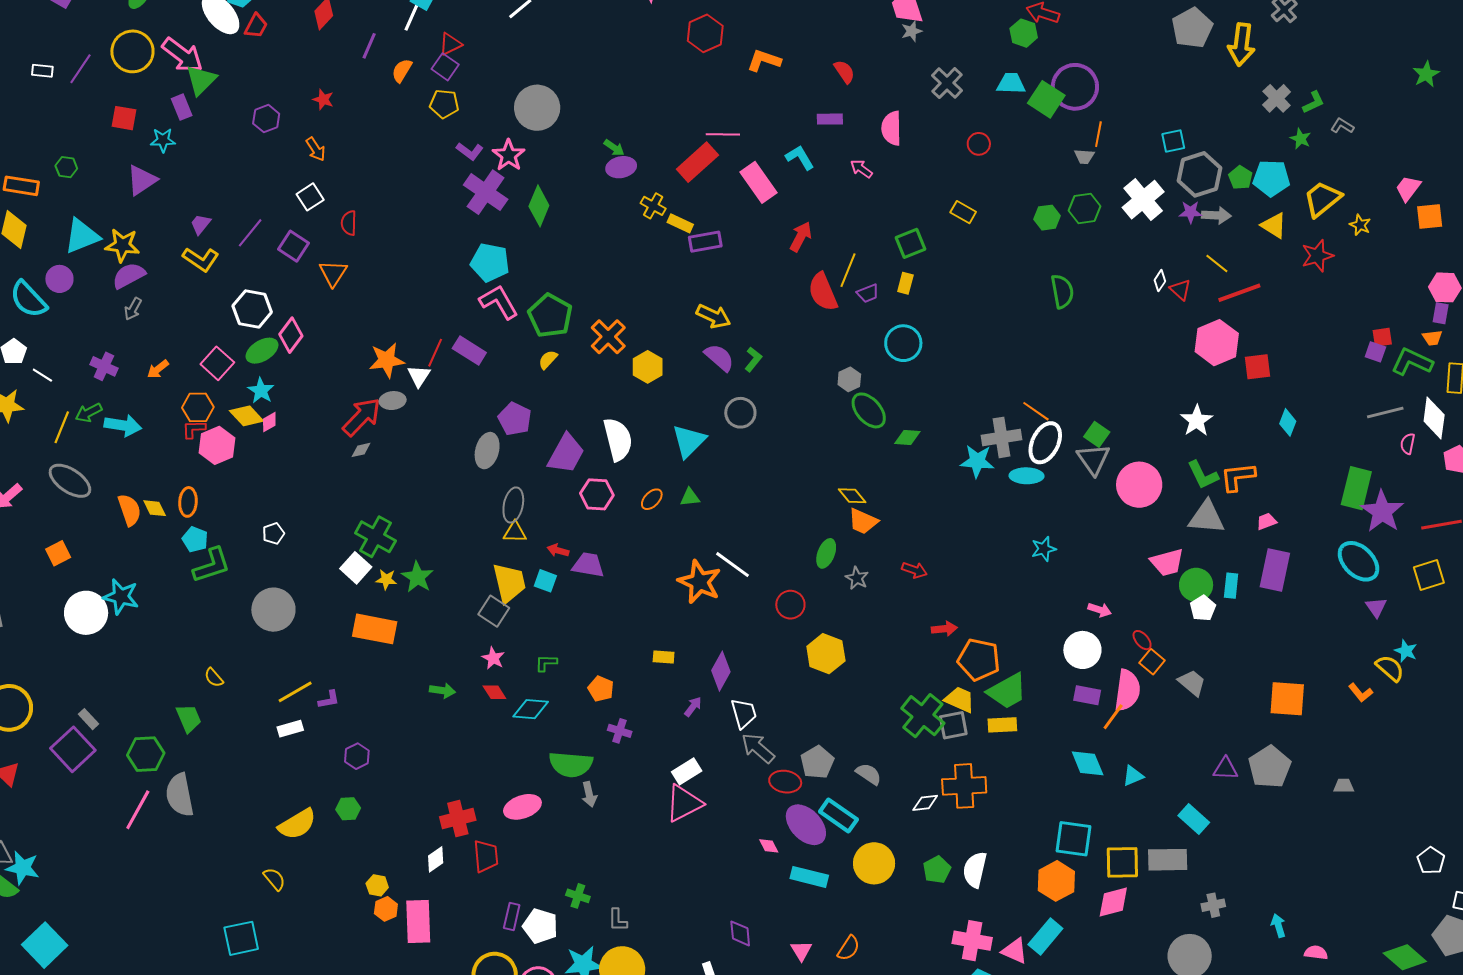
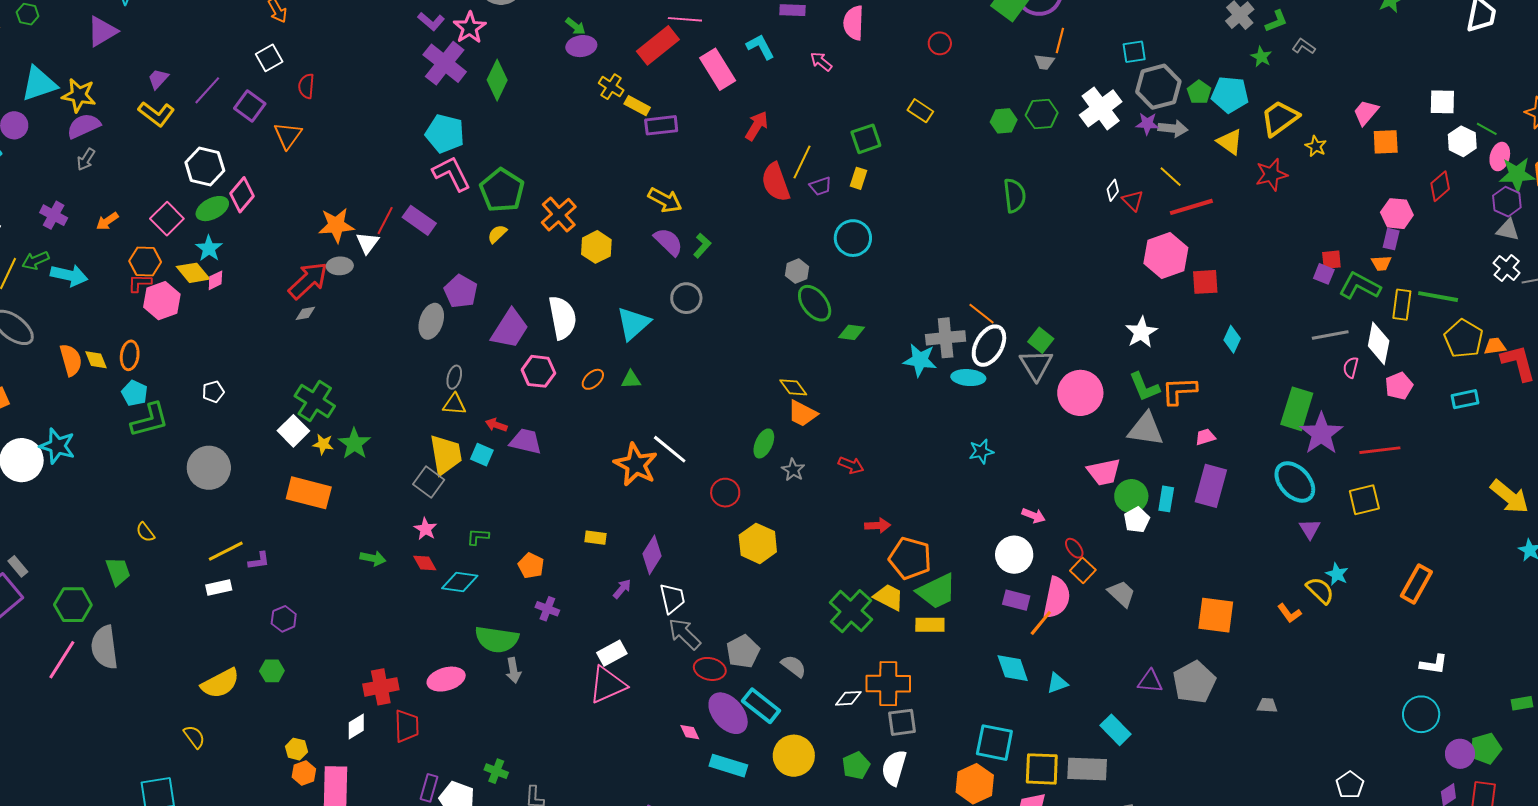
gray ellipse: (513, 505) -> (454, 377), size x0.7
gray square: (953, 725) -> (902, 722), moved

